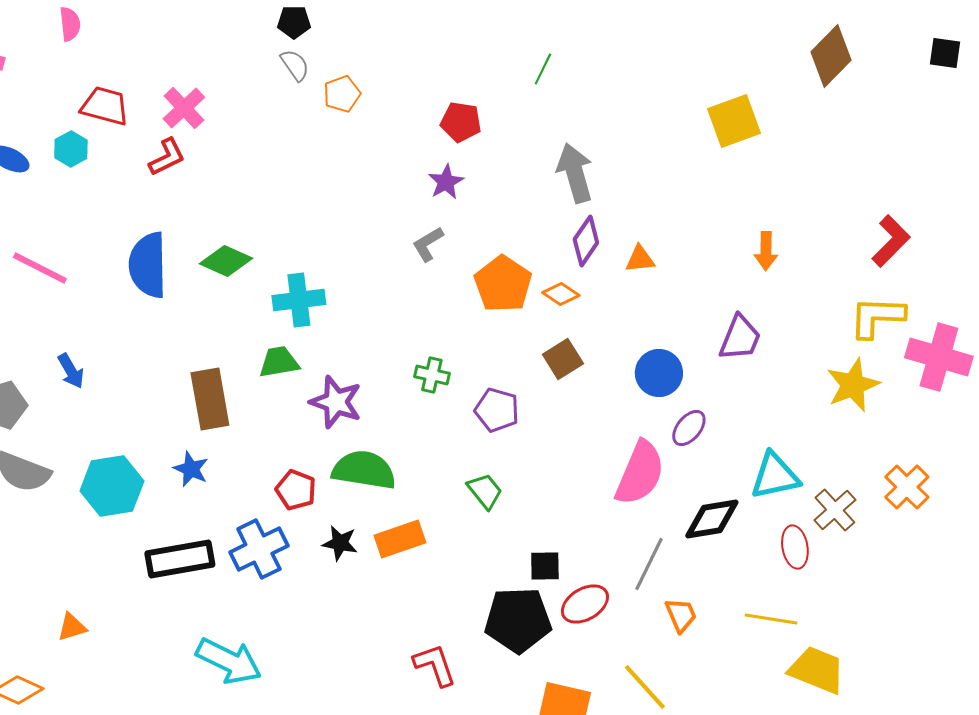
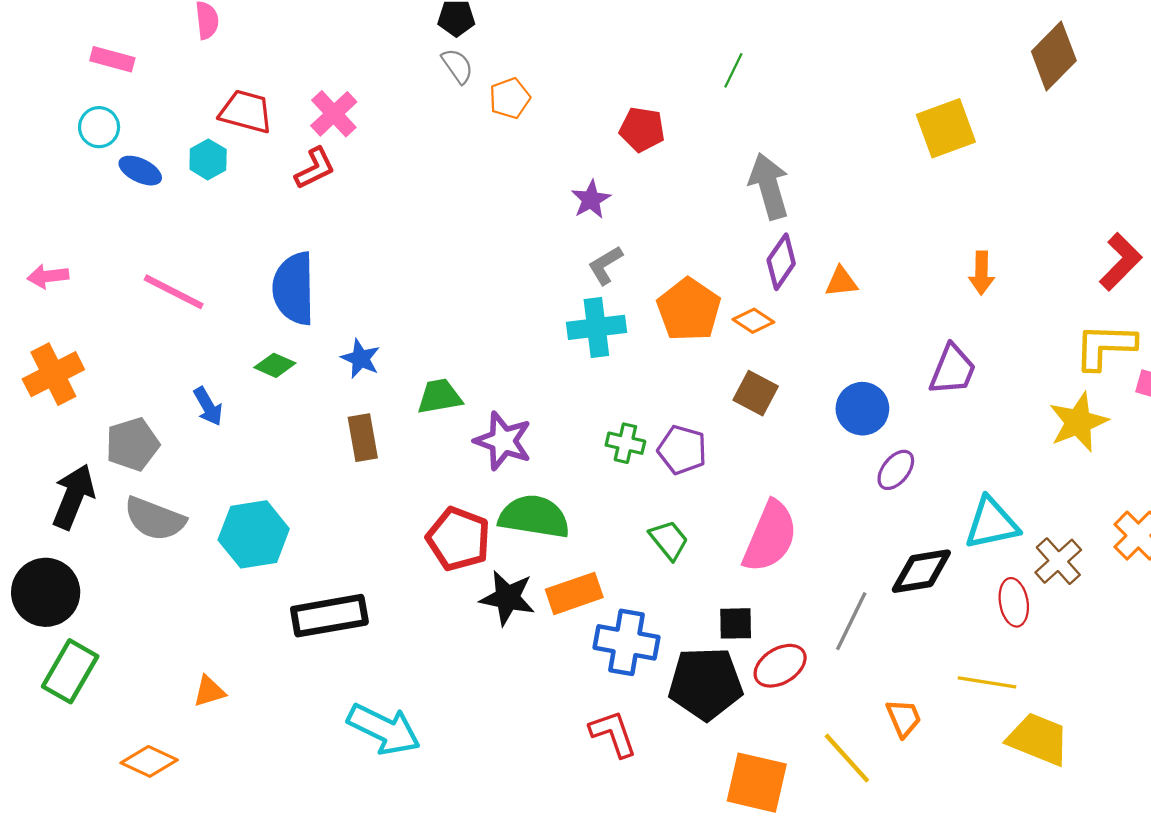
purple star: (446, 182) -> (591, 199), moved
green diamond: (226, 261) -> (275, 365), moved, size x0.7
cyan cross: (299, 300) -> (596, 327), moved
brown square: (563, 359) -> (756, 393), turned -30
green cross: (432, 375) -> (625, 443), moved
brown rectangle: (210, 399) -> (363, 438), size x0.7
blue star: (191, 469) -> (361, 359), moved
pink semicircle: (640, 473) -> (770, 537), moved
red pentagon: (296, 490) -> (458, 539), size x1.4
black star: (340, 543) -> (507, 598), size x1.4
blue cross: (259, 549) -> (627, 642), moved, turned 36
orange trapezoid: (681, 615) -> (904, 718), moved

